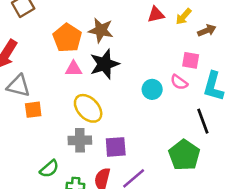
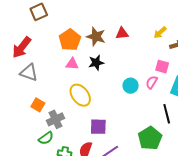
red triangle: (156, 15) -> (122, 33), moved
black star: (105, 64) -> (96, 63), size x0.7
pink semicircle: (179, 82) -> (152, 82), turned 80
orange square: (33, 110) -> (38, 105), moved, turned 32
gray cross: (80, 140) -> (55, 119), moved, turned -30

